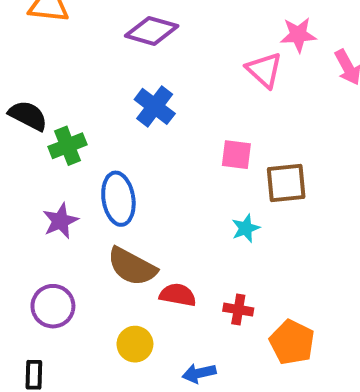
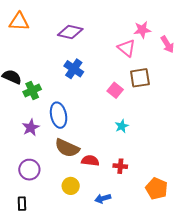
pink square: (236, 155) -> (115, 90), turned 35
brown square: (286, 183) -> (140, 78), moved
orange pentagon: (292, 342) -> (157, 189), moved

